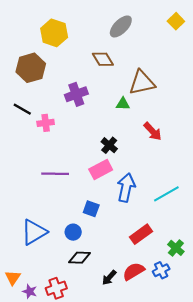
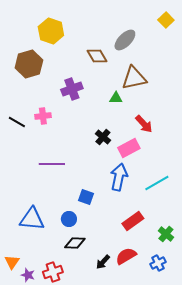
gray ellipse: (121, 26) -> (125, 40), moved
black line: (22, 109) -> (17, 122), moved
pink rectangle: (101, 170) -> (129, 148), moved
blue triangle: (34, 232) -> (32, 219), turned 36
blue cross: (161, 270) -> (158, 263), moved

